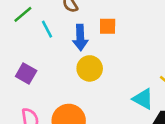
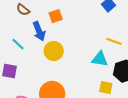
cyan line: (47, 29) -> (18, 44), moved

